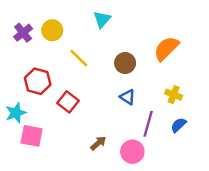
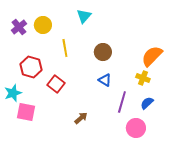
orange semicircle: (166, 48) -> (152, 56), moved
yellow line: (79, 58) -> (65, 48), turned 36
pink circle: (132, 152) -> (136, 128), moved

